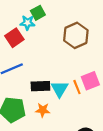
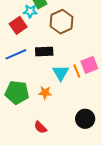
brown hexagon: (76, 35) -> (62, 22), moved
black rectangle: (40, 86) -> (44, 51), moved

